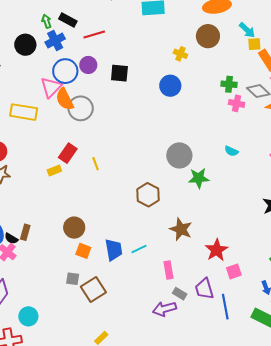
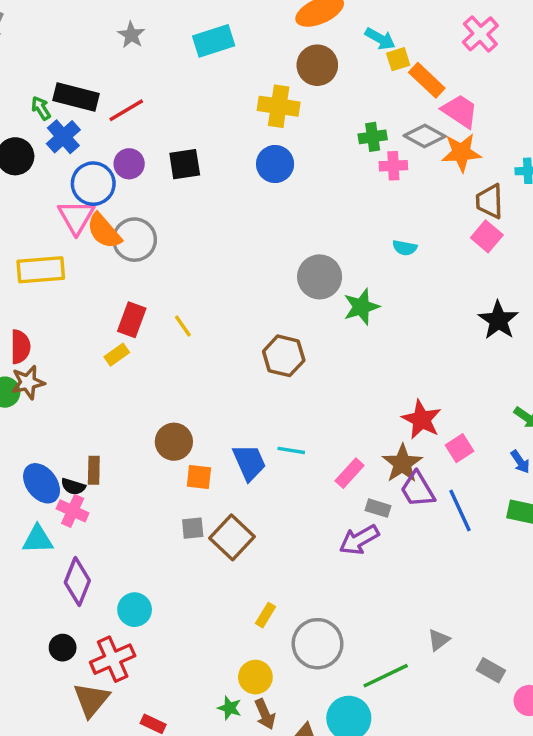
black rectangle: (68, 20) -> (76, 97), size x1.4
yellow cross: (180, 54) -> (279, 106), size x1.6
brown star: (181, 229) -> (402, 463), moved, turned 30
cyan line: (139, 249) -> (291, 450), turned 49
pink rectangle: (169, 270) -> (350, 473), turned 66

